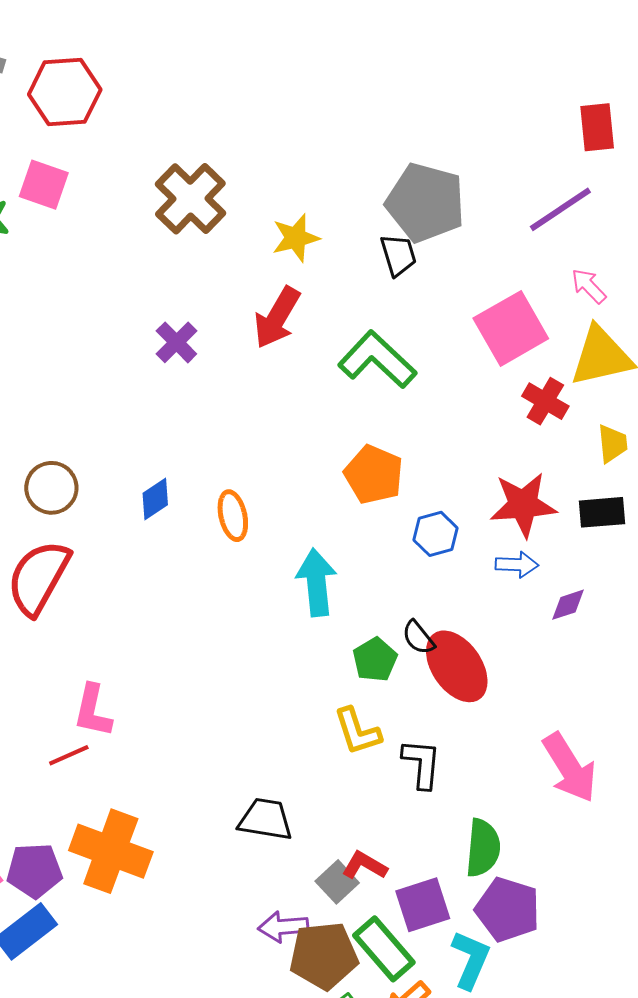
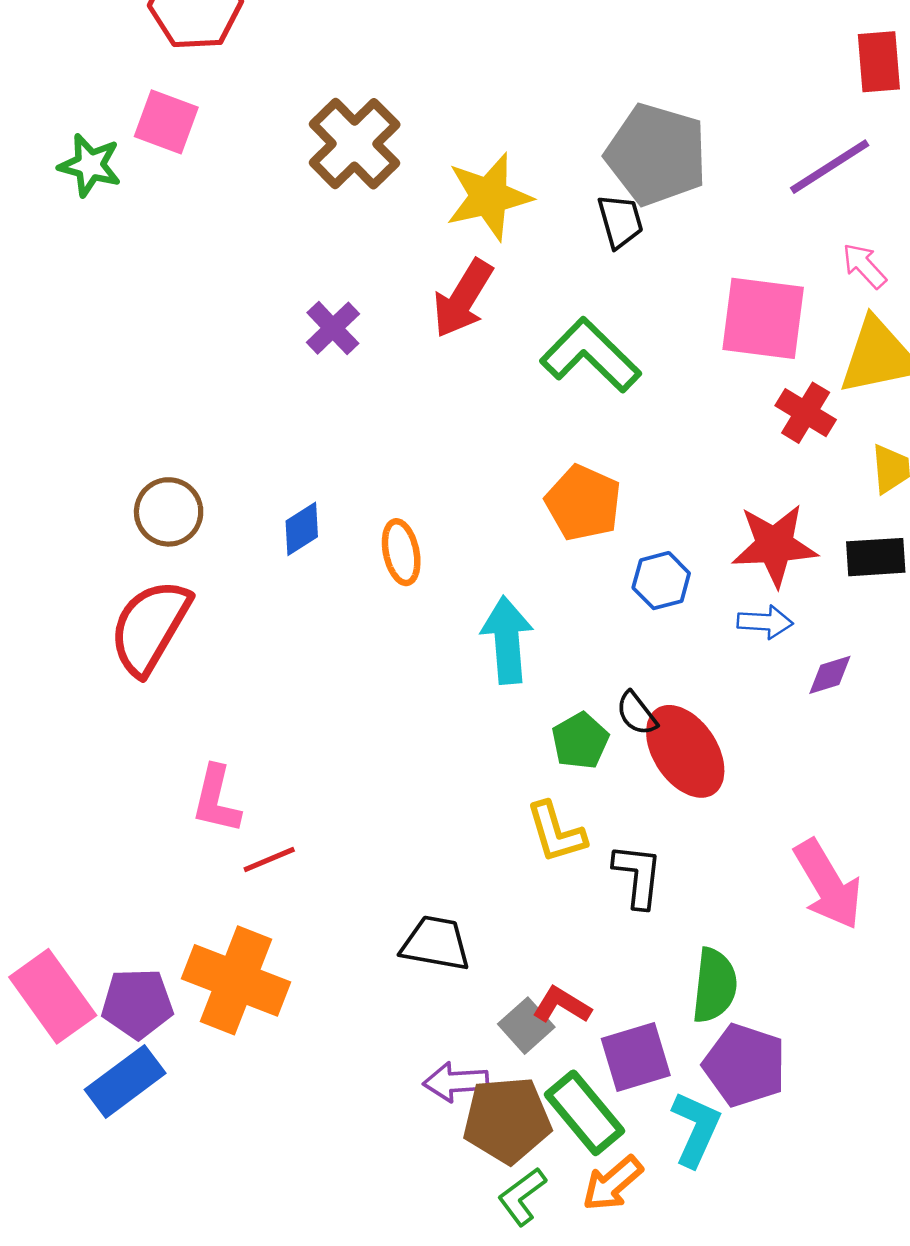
yellow star: (296, 238) -> (489, 197), size x1.4
pink square: (511, 328) -> (763, 318), turned 36
red line: (69, 755) -> (269, 860), moved

